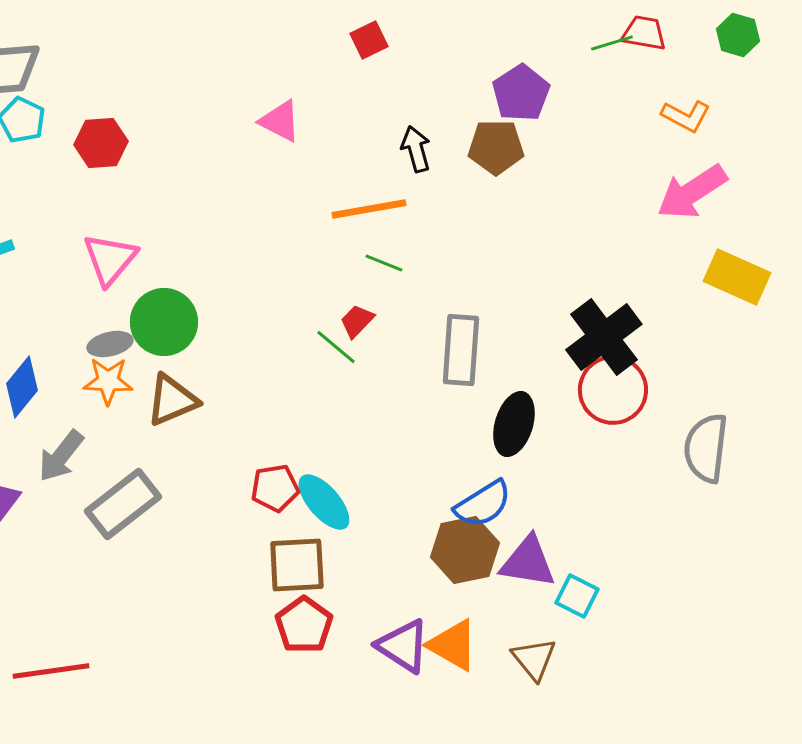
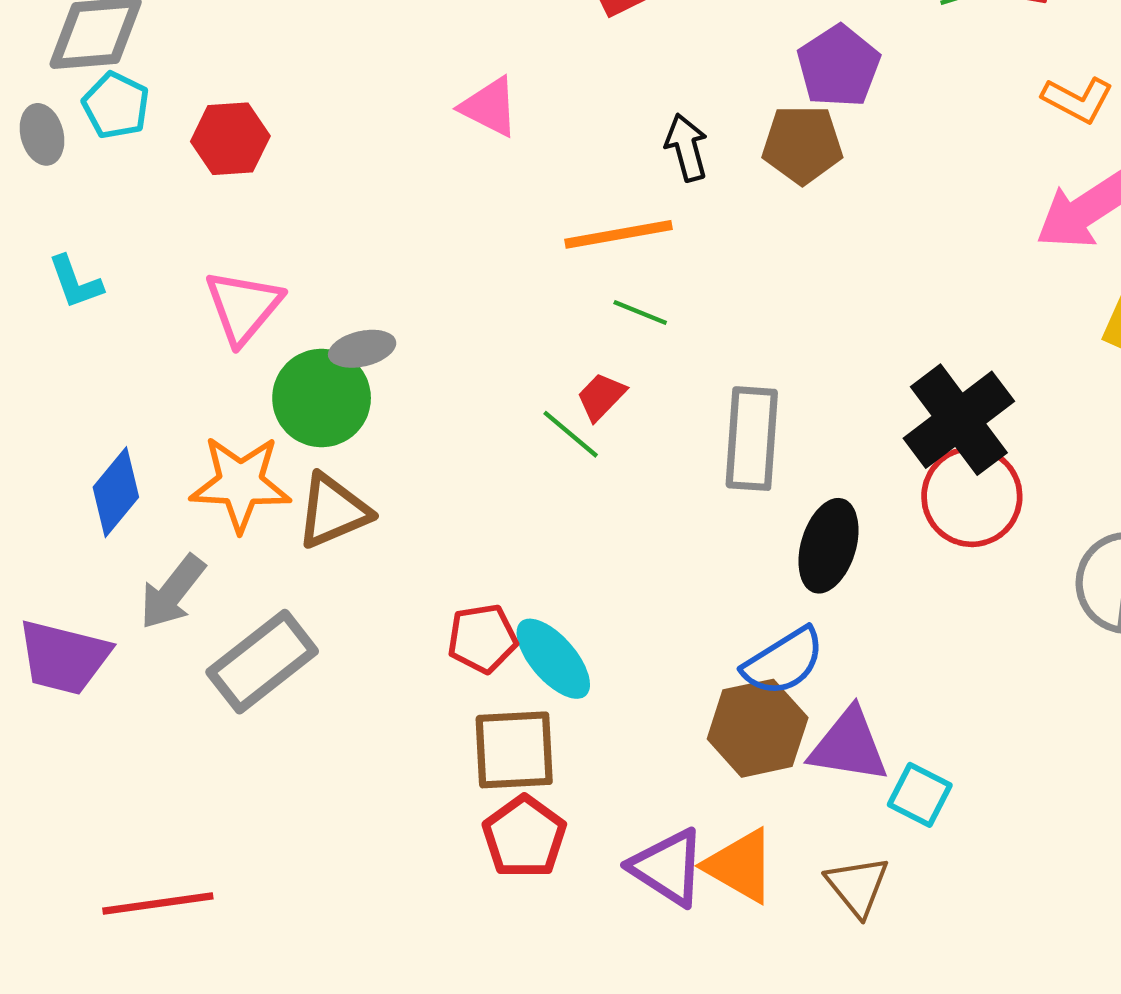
gray ellipse: (110, 344) -> (362, 349), moved
orange star: (108, 381) -> (240, 483), size x1.4

